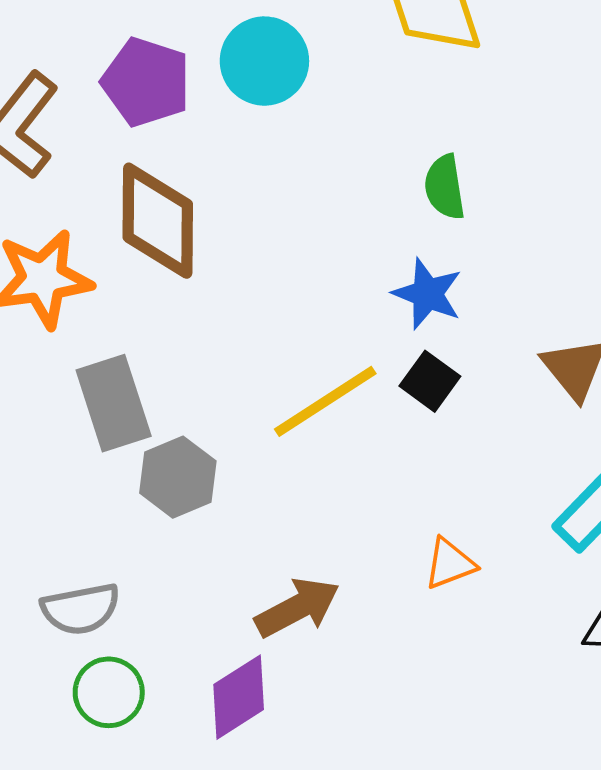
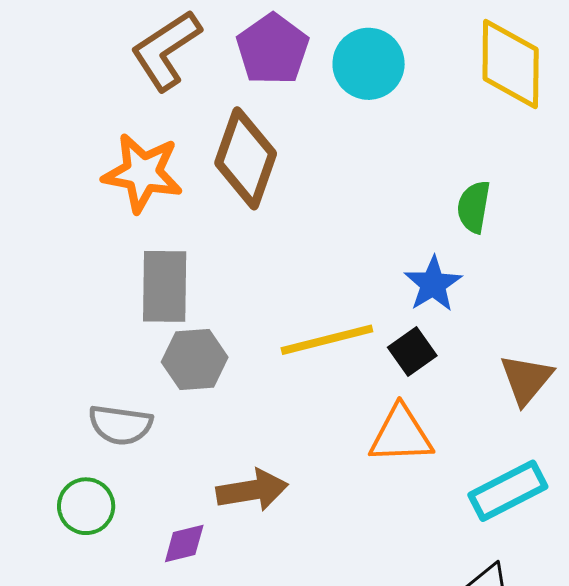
orange triangle: (450, 564) -> (401, 435), moved, size x1.5
gray semicircle: (81, 609) -> (120, 425), moved
purple diamond: (239, 697) -> (184, 543), size x0.7

